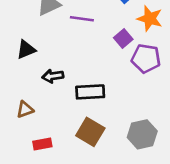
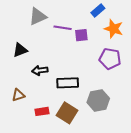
purple square: (123, 39) -> (81, 35), moved, turned 32
gray hexagon: (142, 134) -> (98, 100), moved
red rectangle: (42, 144) -> (42, 111), moved

